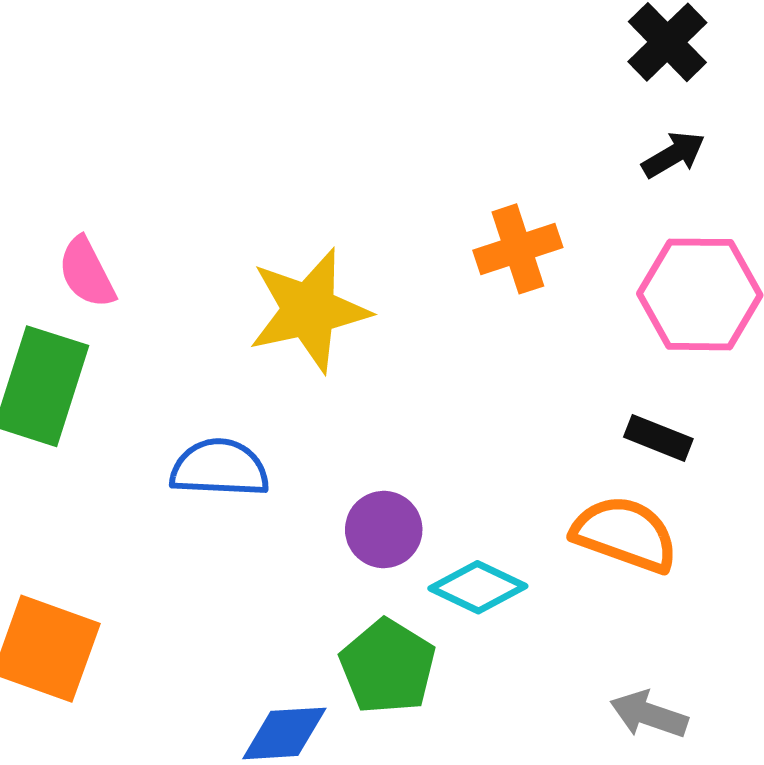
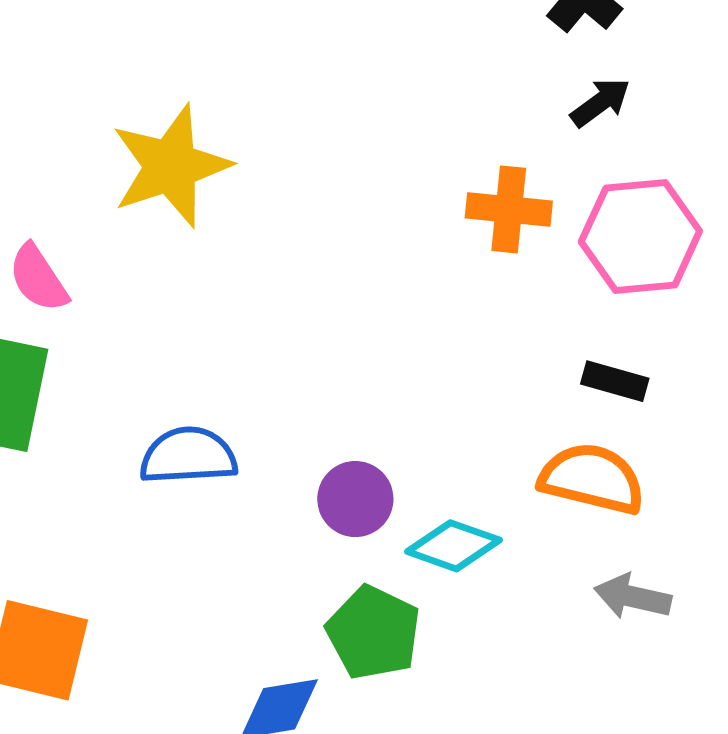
orange cross: (518, 249) -> (509, 209), moved, turned 30
yellow star: (309, 310) -> (171, 166), moved
gray arrow: (649, 714) -> (633, 597), moved

